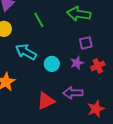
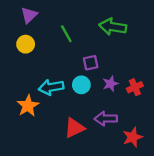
purple square: (86, 43) -> (91, 63), moved
cyan arrow: (26, 52) -> (51, 87), moved, turned -40

